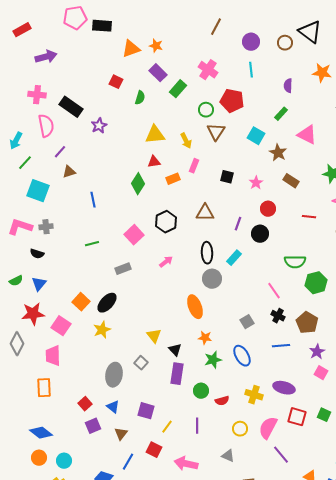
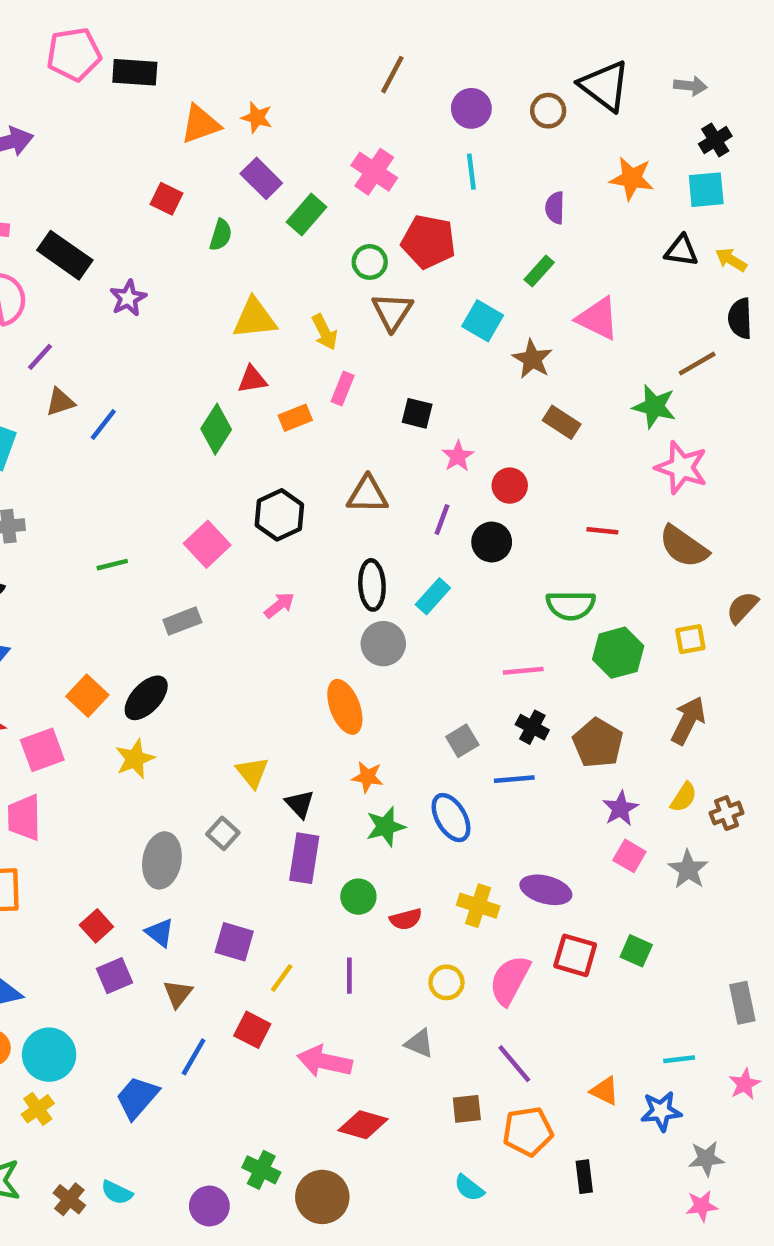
pink star: (256, 183) -> (458, 456), moved
blue line: (93, 200) -> (103, 425), moved, turned 49
red line: (309, 217) -> (602, 531), moved
pink line: (274, 291) -> (523, 671), turned -60
pink square: (61, 326) -> (42, 750), turned 36
blue line: (281, 346) -> (514, 779), moved
purple line: (281, 455) -> (514, 1064), moved
cyan circle: (64, 461) -> (49, 1055), size x1.5

